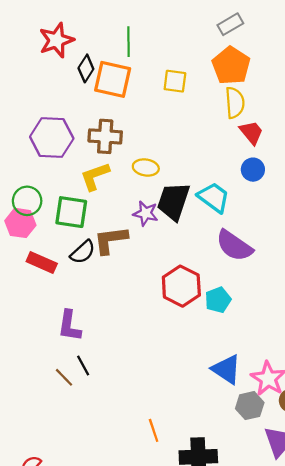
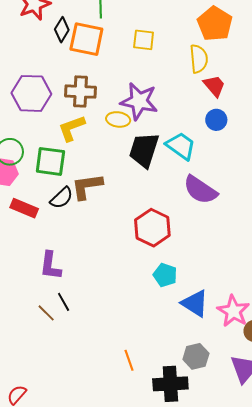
orange pentagon: (231, 66) -> (215, 24), moved
purple star: (146, 213) -> (139, 101), moved, size x1.6
cyan pentagon: (218, 300) -> (165, 275), moved, turned -30
gray hexagon: (250, 406) -> (196, 356), moved

